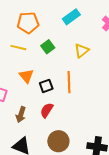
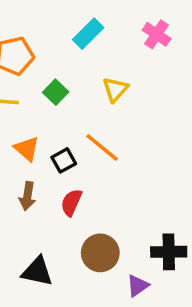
orange line: (69, 82) -> (102, 148), turned -40
brown arrow: (21, 115) -> (27, 196), moved

